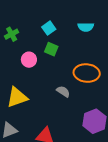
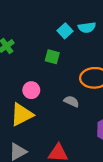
cyan square: (49, 28) -> (65, 31), moved
pink circle: (29, 60) -> (31, 90), moved

